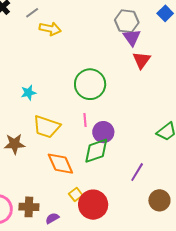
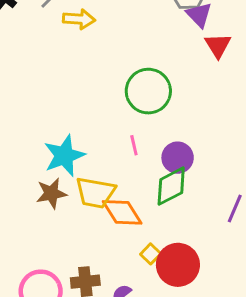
cyan star: (28, 93) -> (64, 156), moved, size x1.8
pink line: (85, 120) -> (134, 145), moved
yellow trapezoid: (47, 127) -> (95, 193), moved

